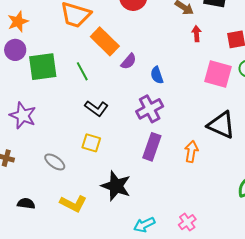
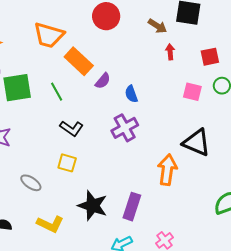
pink square: (218, 74) -> (192, 92), size x0.7
purple rectangle: (152, 147) -> (132, 207), moved
orange arrow: (191, 152) -> (167, 170), size x1.4

